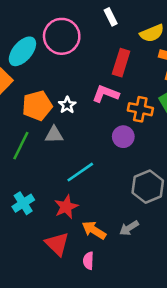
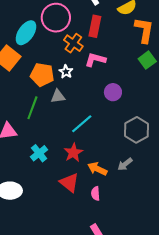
red rectangle: (121, 63) -> (95, 26), moved
orange pentagon: (37, 106) -> (42, 75), turned 30
orange cross: (140, 109) -> (73, 43), moved, turned 30

